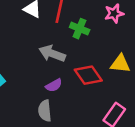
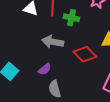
purple semicircle: (54, 85) -> (45, 69), moved

